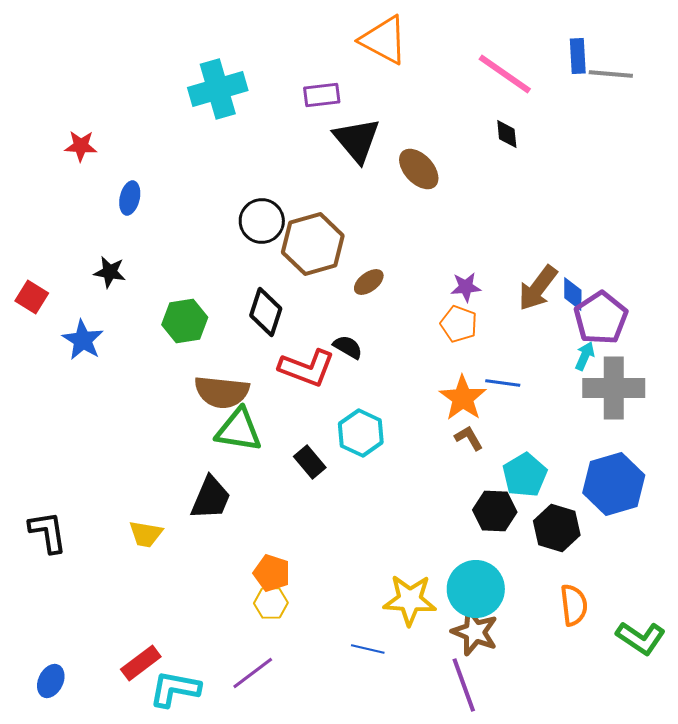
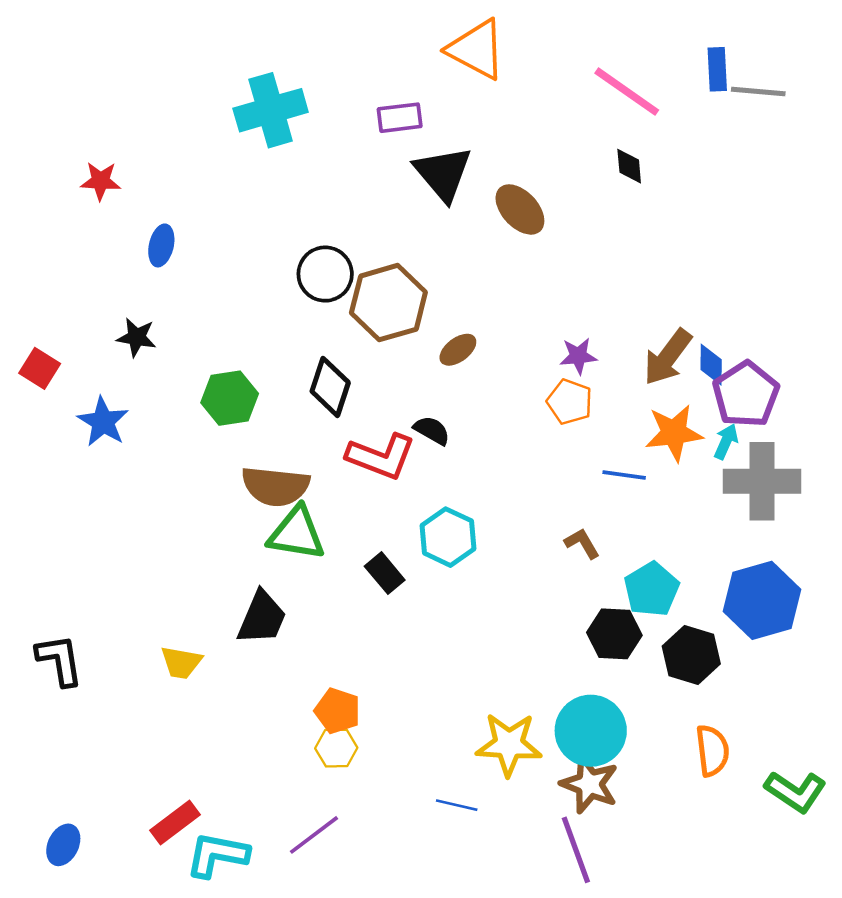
orange star: (463, 398) -> (674, 433), moved, turned 30

